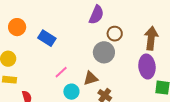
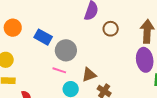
gray circle: (104, 52) -> (66, 50), moved
pink line: (61, 72) -> (59, 70), turned 64

